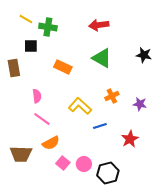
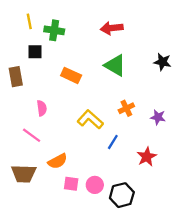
yellow line: (26, 19) -> (29, 21), turned 48
pink line: (42, 119) -> (32, 135), moved
blue line: (100, 126) -> (113, 142), turned -40
pink square: (63, 163) -> (71, 184), turned -32

